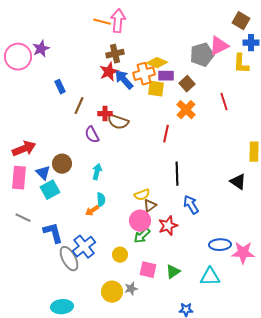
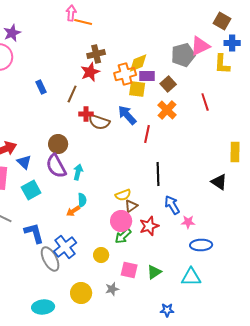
pink arrow: (118, 21) -> (71, 13), moved, size x0.7
purple star: (41, 49) -> (12, 33), moved
yellow diamond: (157, 63) -> (138, 63), turned -45
blue arrow: (124, 80) -> (127, 115), moved
brown line: (79, 106) -> (72, 94), moved
purple semicircle: (92, 135) -> (56, 166), moved, size x1.4
brown circle: (62, 164) -> (58, 144), moved
blue triangle: (43, 173) -> (24, 162), moved
pink star: (243, 253) -> (188, 222), moved, size x0.6
yellow circle: (112, 292) -> (81, 293), moved

